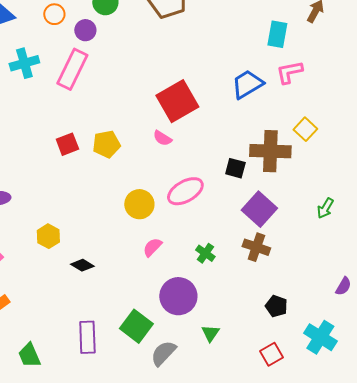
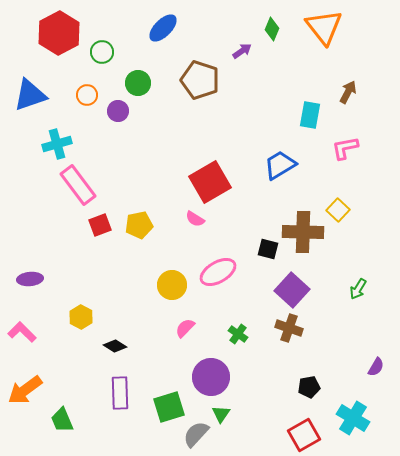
pink rectangle: (72, 69) -> (78, 185), moved, turned -63
pink L-shape: (289, 72) -> (345, 148), moved
black pentagon: (276, 306) -> (309, 387), turned -30
green square: (136, 326) -> (169, 407), turned 36
green triangle: (210, 333) -> (221, 414), moved
purple rectangle: (87, 337) -> (120, 393), moved
red square: (271, 354) -> (304, 435), size x1.4
green trapezoid: (29, 355) -> (62, 420), moved

